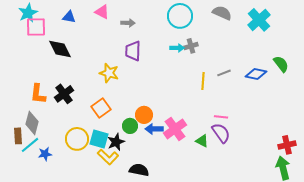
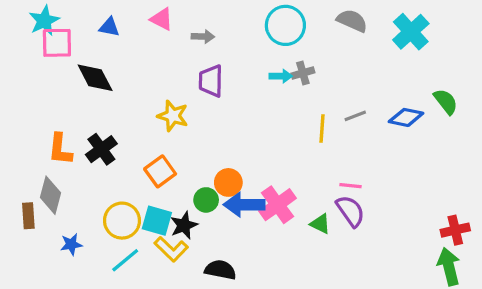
blue arrow: (154, 129) -> (244, 205), size x1.4
cyan line: (30, 145) -> (125, 260), moved

